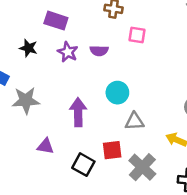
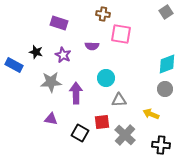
pink square: (137, 35) -> (121, 34), size x1.5
black star: (28, 48) -> (36, 52), moved
purple star: (68, 52) -> (63, 55), moved
gray star: (26, 100) -> (51, 82), moved

